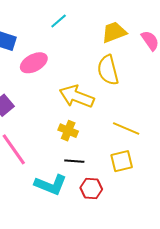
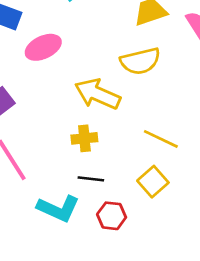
yellow semicircle: (108, 70) -> (140, 61), turned -92
yellow cross: (68, 131) -> (84, 138), turned -30
yellow square: (122, 161) -> (153, 182), turned -30

